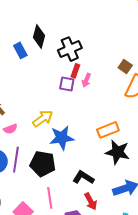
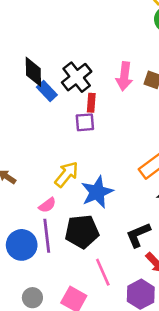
blue rectangle: (20, 50) -> (47, 91), moved
pink arrow: (86, 80) -> (124, 76), moved, size x1.5
pink semicircle: (10, 129) -> (47, 205), moved
black L-shape: (83, 177) -> (138, 235), turned -40

